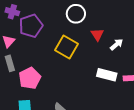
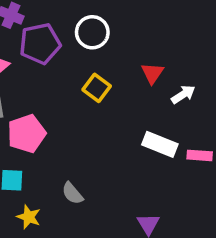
white circle: (76, 14) -> (92, 32), moved
yellow square: (66, 47) -> (97, 88), size x0.7

